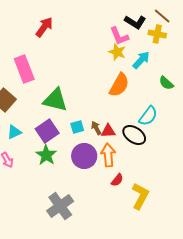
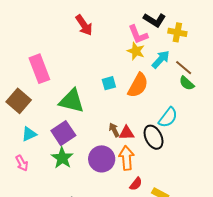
brown line: (162, 16) -> (184, 68), moved
red arrow: (44, 27) -> (84, 25), moved, turned 110
cyan square: (77, 127) -> (109, 83), moved
black ellipse: (134, 135) -> (154, 137), turned 30

